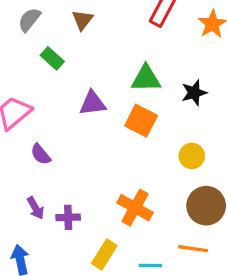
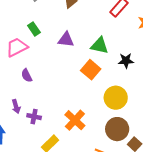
green rectangle: (52, 58) -> (34, 29), moved
purple triangle: (93, 103) -> (66, 40), moved
yellow circle: (192, 156) -> (116, 98), size x1.5

